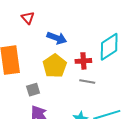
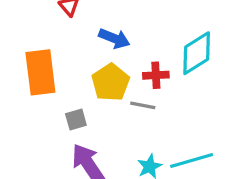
gray line: (87, 82) -> (143, 105), moved

